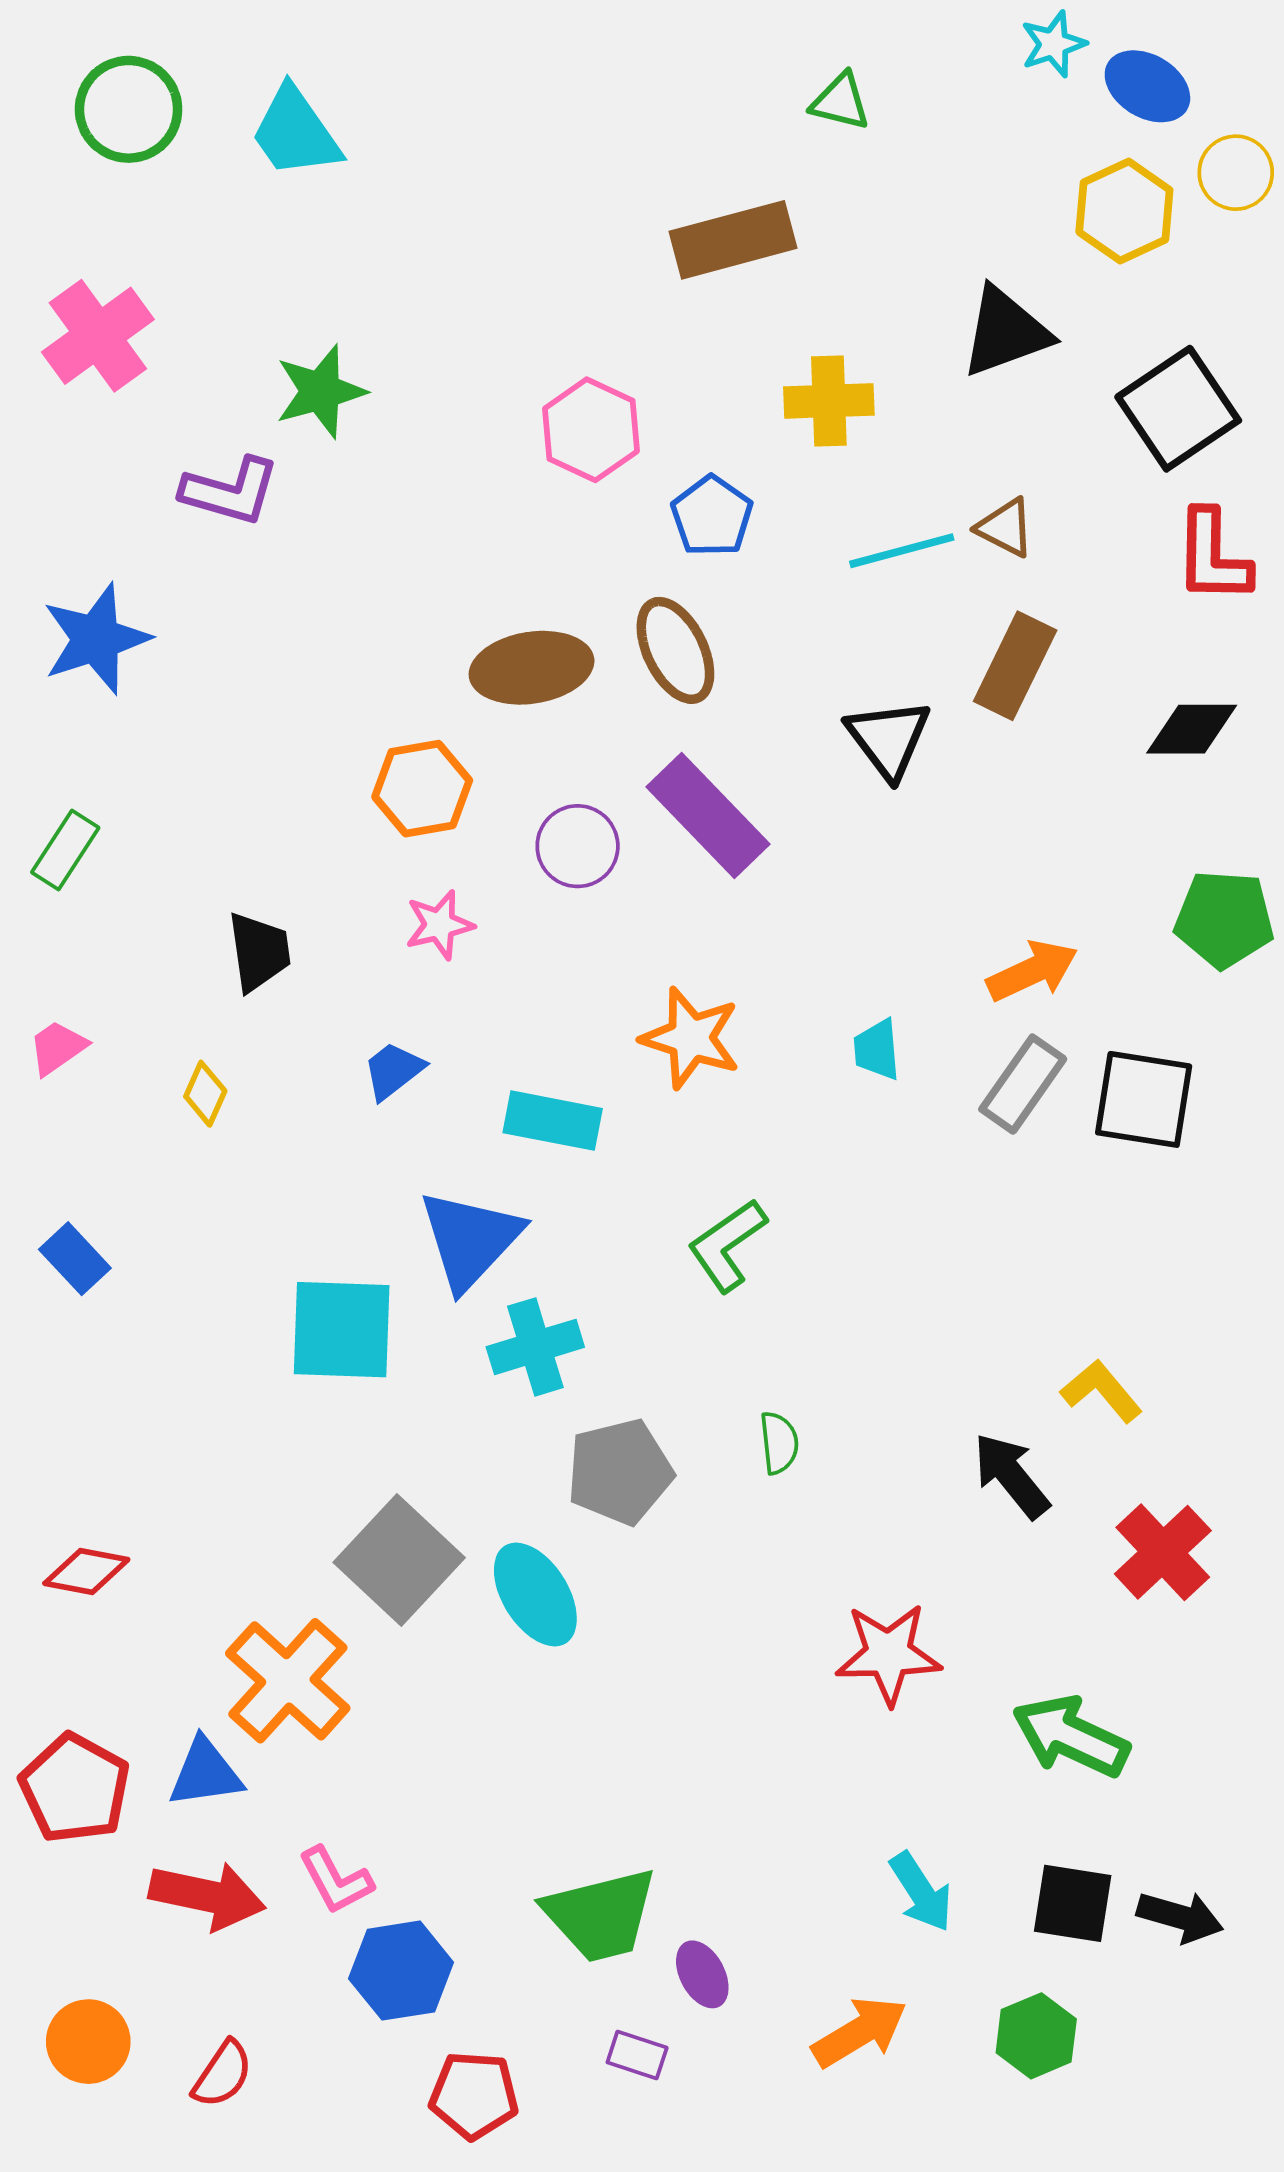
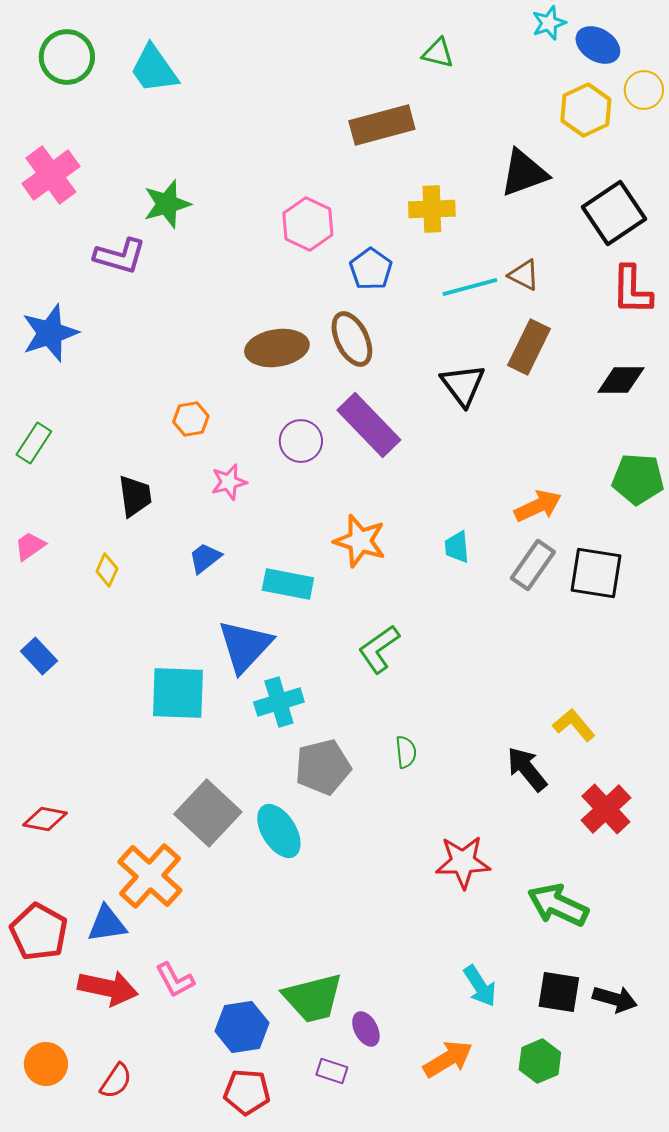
orange hexagon: (422, 789) -> (191, 419), moved, size x0.7
blue hexagon: (401, 1971) -> (242, 1027), moved

